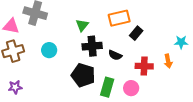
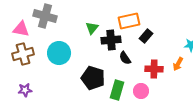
black cross: (92, 46) -> (111, 40), moved
cyan circle: (49, 50) -> (59, 53), size x1.5
black semicircle: (115, 55) -> (125, 58), turned 32
orange arrow: (168, 61) -> (178, 64), turned 40

